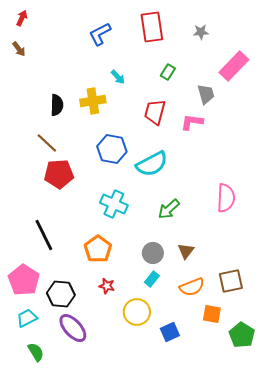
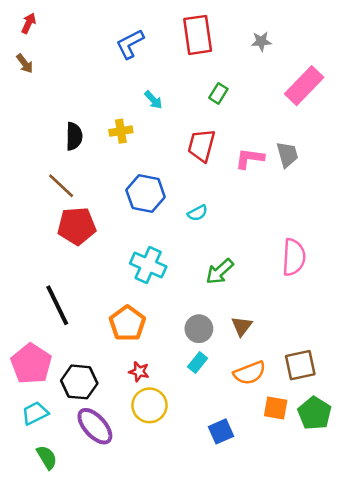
gray trapezoid: (206, 94) -> (287, 155), moved
yellow cross: (93, 101) -> (121, 131), size x0.7
cyan semicircle: (152, 164) -> (198, 213), size x0.5
yellow circle: (137, 312) -> (149, 405), moved
green pentagon: (242, 335) -> (315, 413), moved

